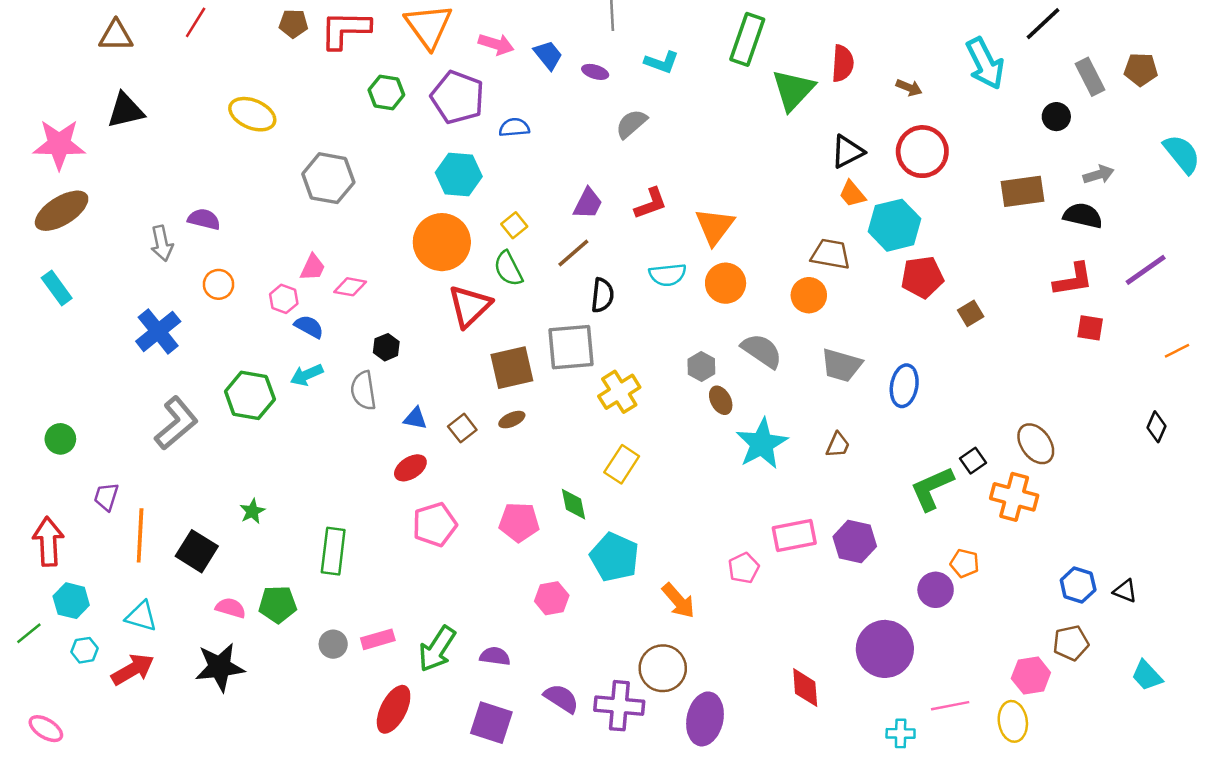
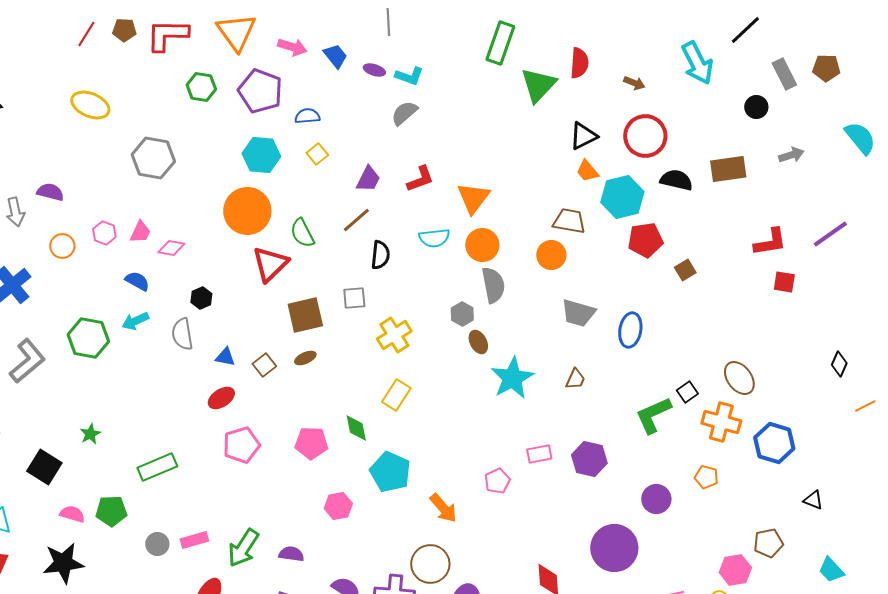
red line: (196, 22) -> (86, 34), moved
cyan L-shape: (662, 62) -> (409, 76), moved
black semicircle: (1083, 216) -> (676, 180), moved
yellow square: (514, 225) -> (317, 154), moved
pink hexagon: (284, 299) -> (104, 233), moved
gray square: (571, 347) -> (354, 298), size x0.6
gray semicircle: (762, 351) -> (493, 285), moved, turned 45
orange line: (1177, 351) -> (865, 406), moved
pink rectangle: (794, 535) -> (539, 454), size x0.7
green rectangle: (333, 551) -> (157, 467), turned 60
orange pentagon: (965, 563) -> (706, 477), moved
blue hexagon: (1078, 585) -> (774, 443), moved, size x1.4

